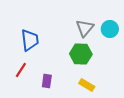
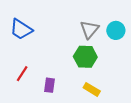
blue trapezoid: (30, 40) -> (21, 29), moved, turned 130

